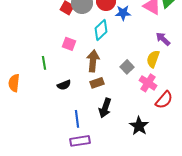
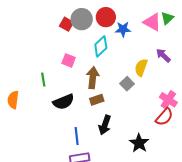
yellow semicircle: (153, 59) -> (141, 68), moved
pink cross: (148, 83) -> (168, 100), moved
black semicircle: (64, 85) -> (64, 102), size x1.5

